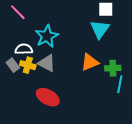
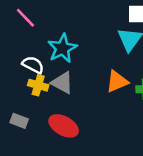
white semicircle: (24, 49) -> (33, 65), turned 30
gray rectangle: (13, 65) -> (19, 121), moved, turned -32

